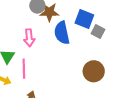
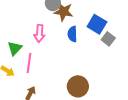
blue semicircle: (62, 33) -> (72, 34), size x0.7
brown circle: (94, 71) -> (78, 86), moved

